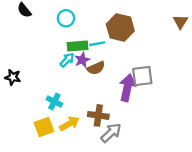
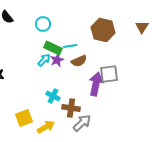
brown hexagon: (120, 28) -> (103, 30), moved
green rectangle: (78, 46) -> (53, 48), turned 30
brown semicircle: (96, 68) -> (79, 61), moved
cyan cross: (54, 102) -> (53, 96), moved
yellow arrow: (69, 124) -> (46, 127), moved

